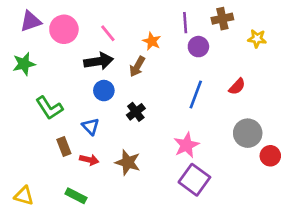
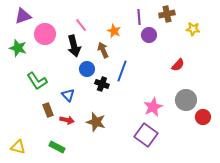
pink circle: (64, 29) -> (45, 34), moved
black arrow: (99, 61) -> (74, 46), turned 85
green star: (24, 64) -> (18, 48), turned 30
brown arrow: (137, 67) -> (103, 50), turned 126
blue circle: (104, 91) -> (87, 69), moved
blue line: (196, 95) -> (122, 71), moved
black cross: (136, 112) -> (102, 84), turned -32
pink star: (186, 145) -> (153, 107), moved

